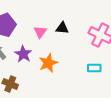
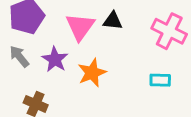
pink triangle: (40, 32) -> (80, 27), size x1.5

